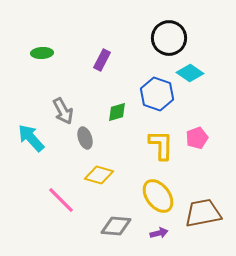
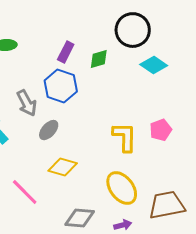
blue hexagon: (157, 94) -> (61, 86), moved
green diamond: (117, 112) -> (99, 59), moved
gray ellipse: (85, 138) -> (49, 130), turned 60

